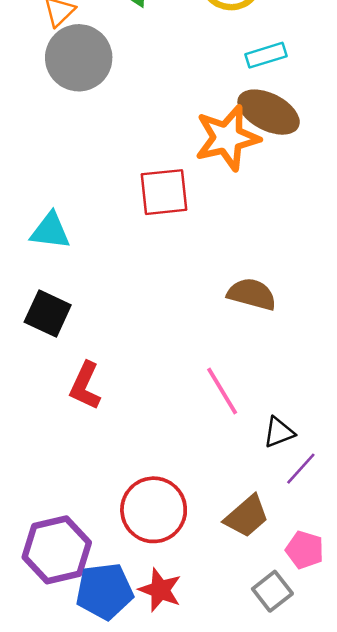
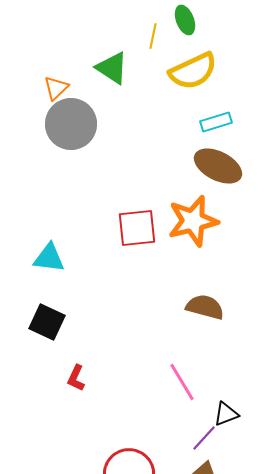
orange star: (227, 138) -> (193, 221), moved
red L-shape: (85, 386) -> (76, 378), size x0.7
purple line: (301, 469) -> (204, 438), moved

